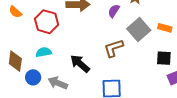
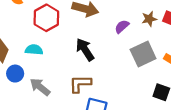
brown L-shape: (114, 48) -> (80, 84), moved
black arrow: (80, 64) -> (85, 50), moved

